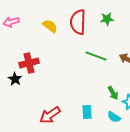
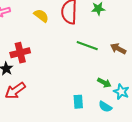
green arrow: (113, 93) -> (104, 83), turned -32
red arrow: (50, 115) -> (15, 91), moved

